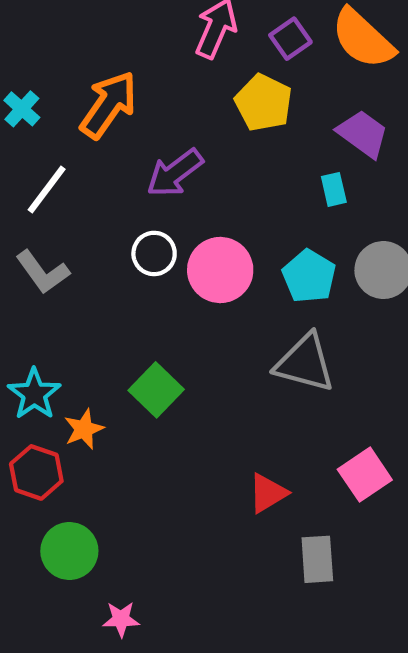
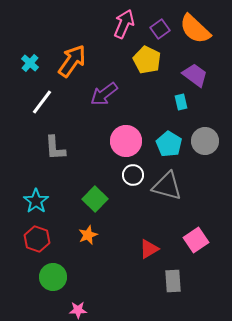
white circle: (154, 253) -> (133, 175), moved
gray L-shape: (43, 272) -> (55, 148), moved, turned 32
orange star: (84, 429) -> (88, 235), moved

